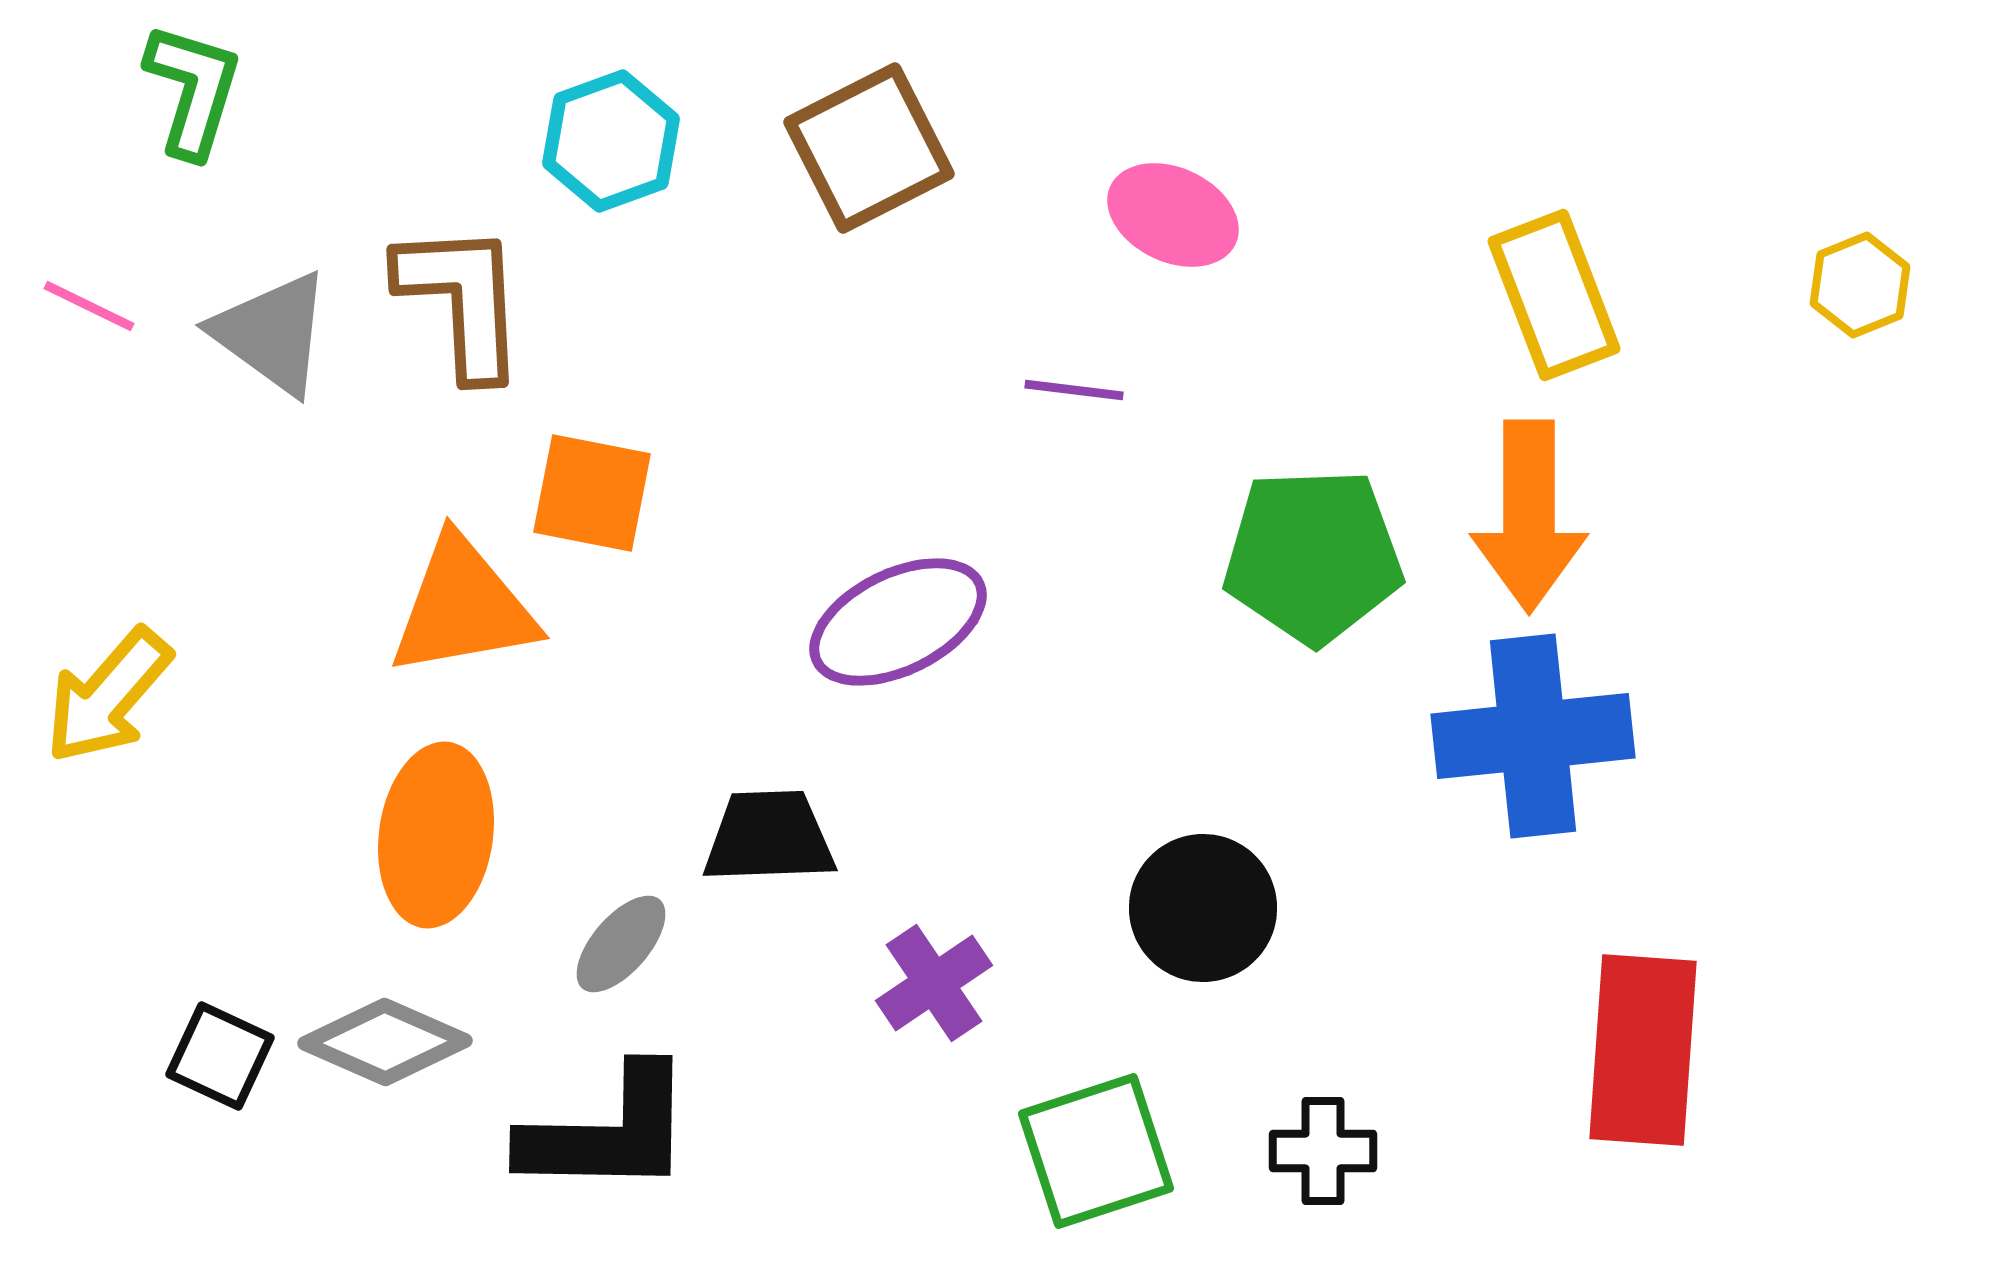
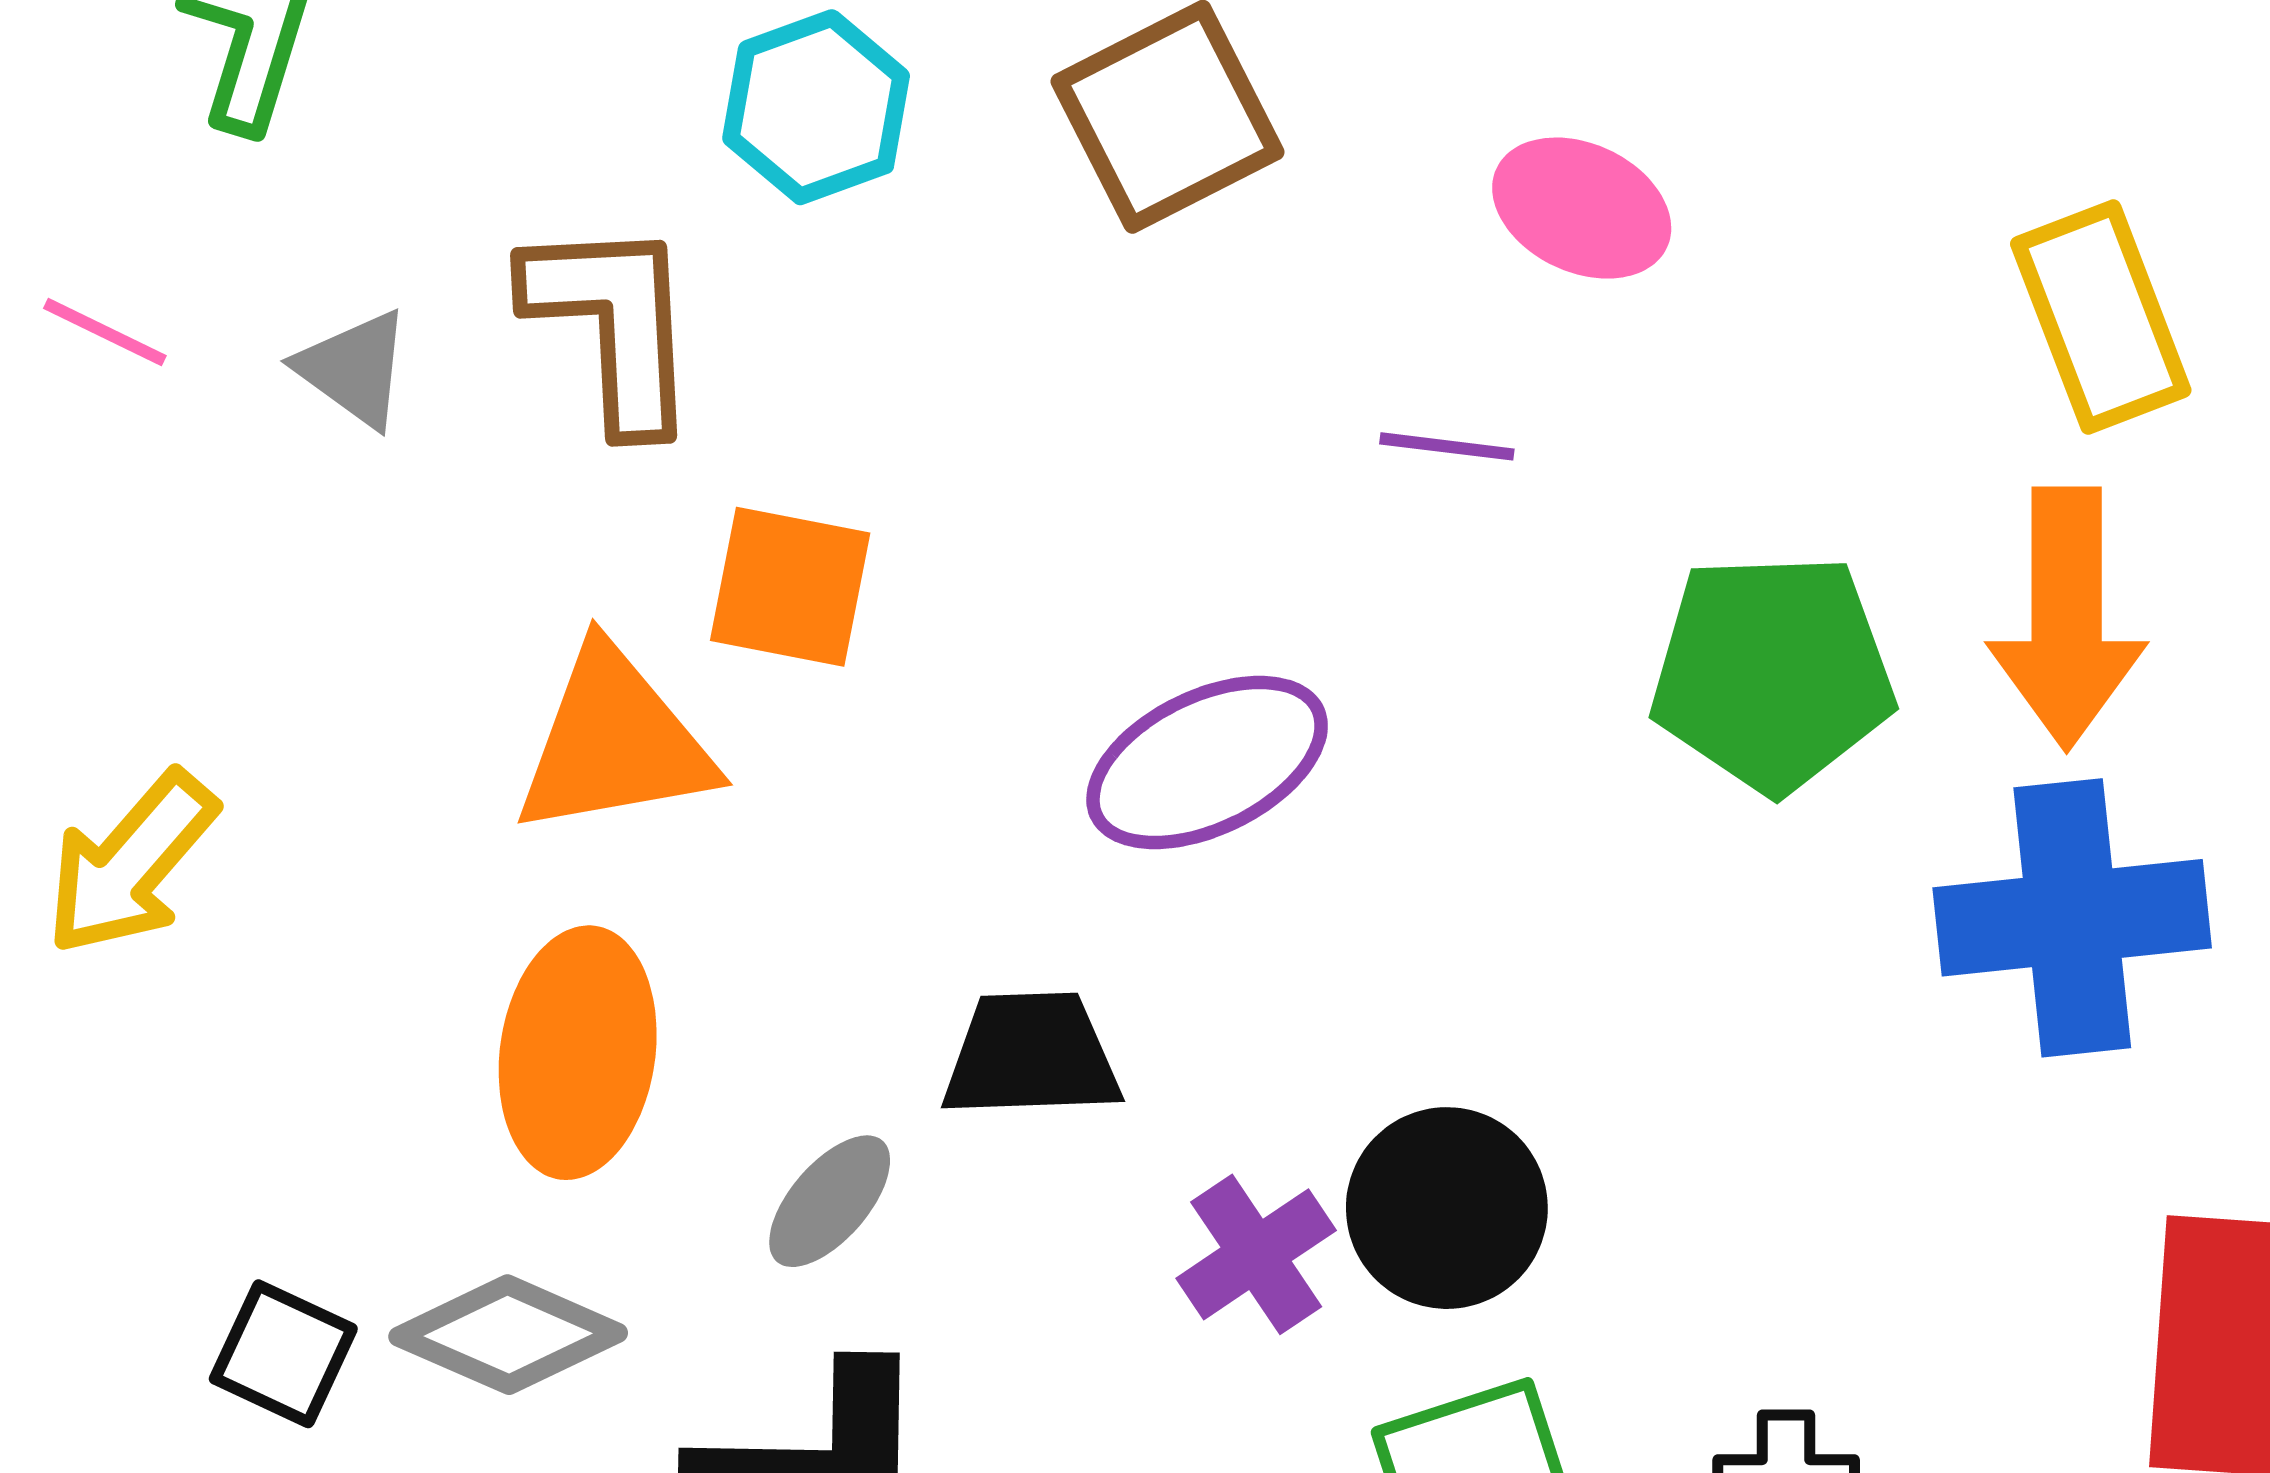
gray triangle: (272, 333) -> (354, 369), size x0.7
black circle: (1203, 908) -> (1447, 1208), moved

